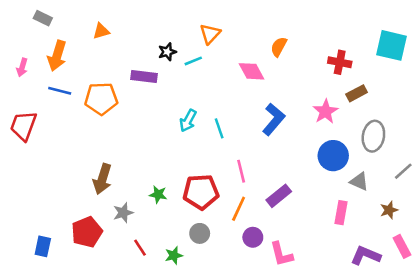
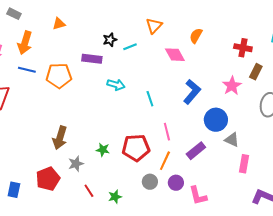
orange triangle: (210, 34) -> (154, 26), moved
brown rectangle: (357, 93) -> (256, 72), turned -35
cyan arrow: (188, 121) -> (116, 85), moved, turned -102
blue circle: (333, 156) -> (216, 120), moved
gray triangle: (359, 182) -> (232, 140), moved
gray circle: (200, 233) -> (150, 182), moved

